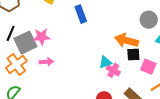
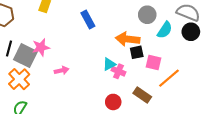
blue rectangle: (81, 14) -> (88, 19), moved
gray square: (25, 43) -> (25, 56), turned -30
pink arrow: (46, 62) -> (61, 70), moved

